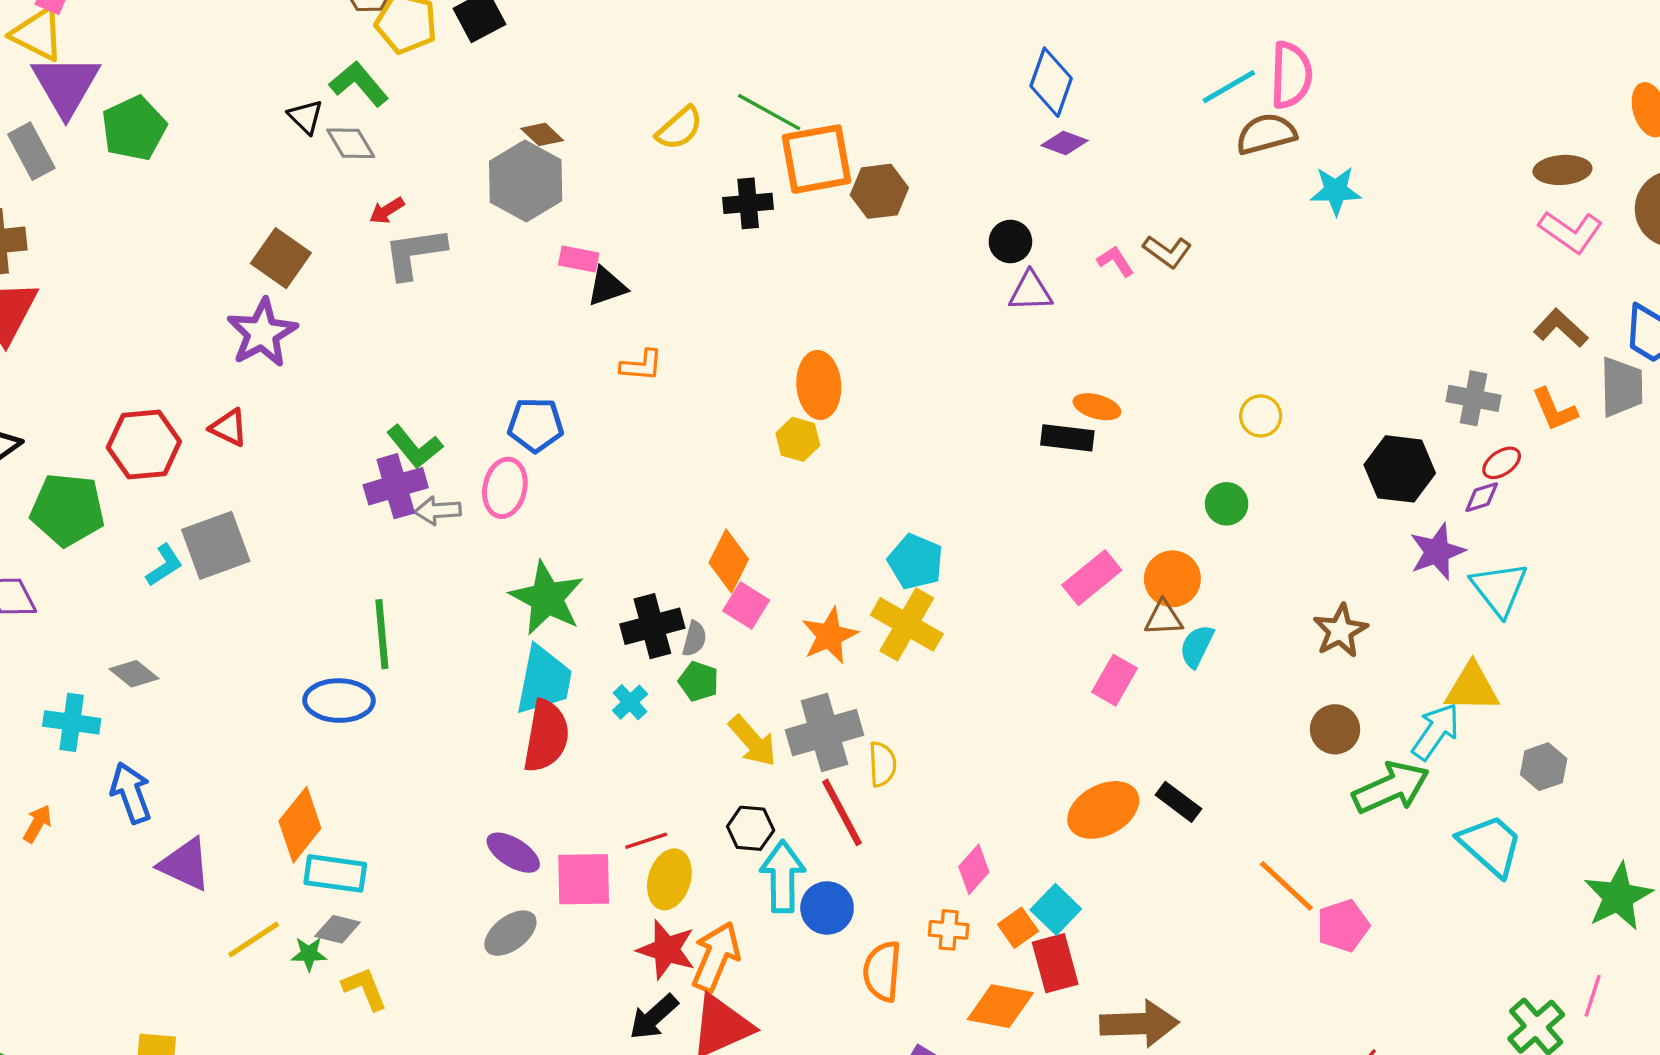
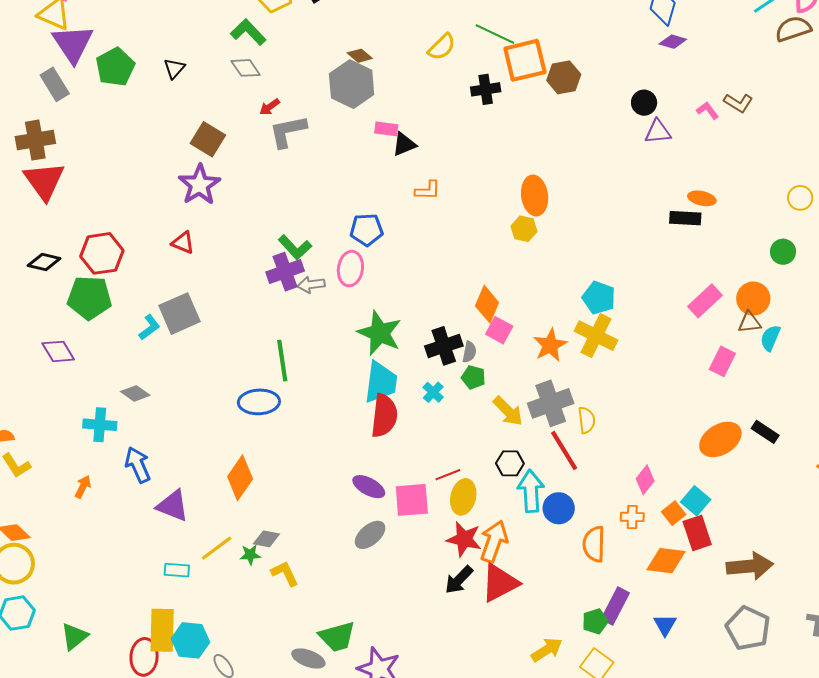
black triangle: (306, 117) -> (174, 68), moved, turned 30
red hexagon: (144, 445) -> (102, 253), moved
cyan rectangle: (335, 873) -> (177, 570), moved, size x0.7

